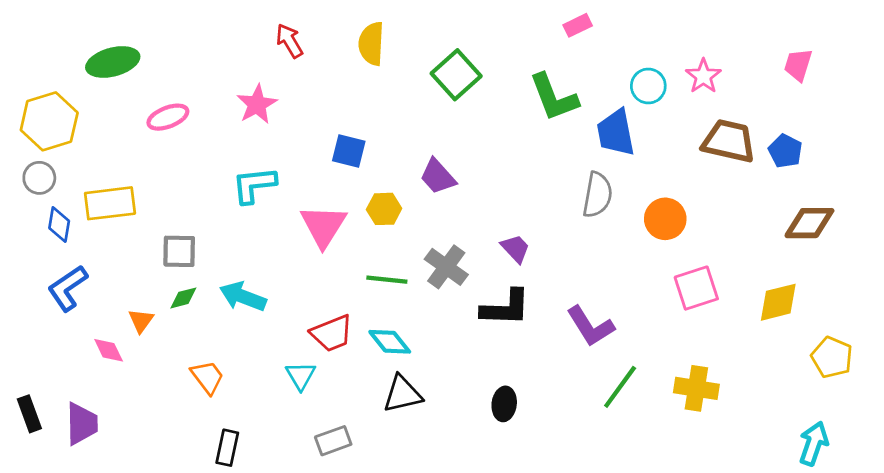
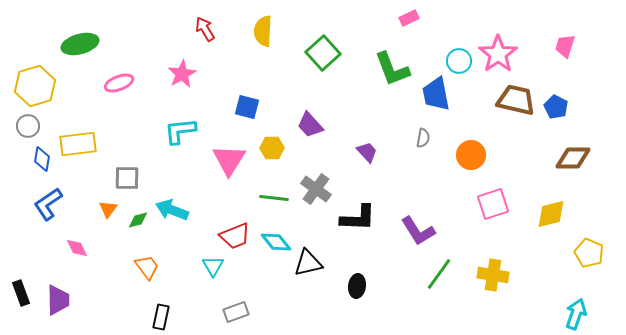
pink star: (703, 76) -> (498, 54), size x1.5
gray semicircle: (597, 195) -> (423, 138), size x0.6
purple trapezoid: (515, 249) -> (367, 152), moved
green diamond: (183, 298) -> (138, 220), moved
orange triangle: (141, 321) -> (108, 209), moved
black triangle: (402, 394) -> (308, 263), moved

